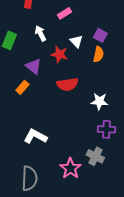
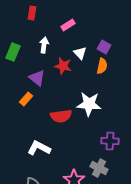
white arrow: (40, 33) -> (44, 45), turned 35
red semicircle: (67, 84) -> (61, 116), moved
white star: (99, 101) -> (89, 104), moved, size x1.4

